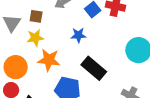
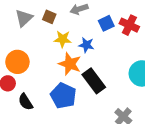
yellow star: (35, 38) -> (63, 39), moved
orange star: (49, 60) -> (70, 64), moved

